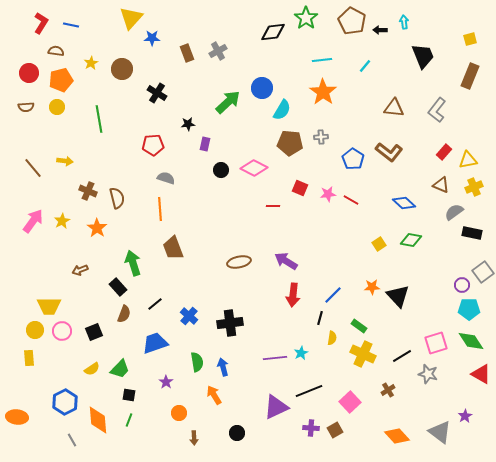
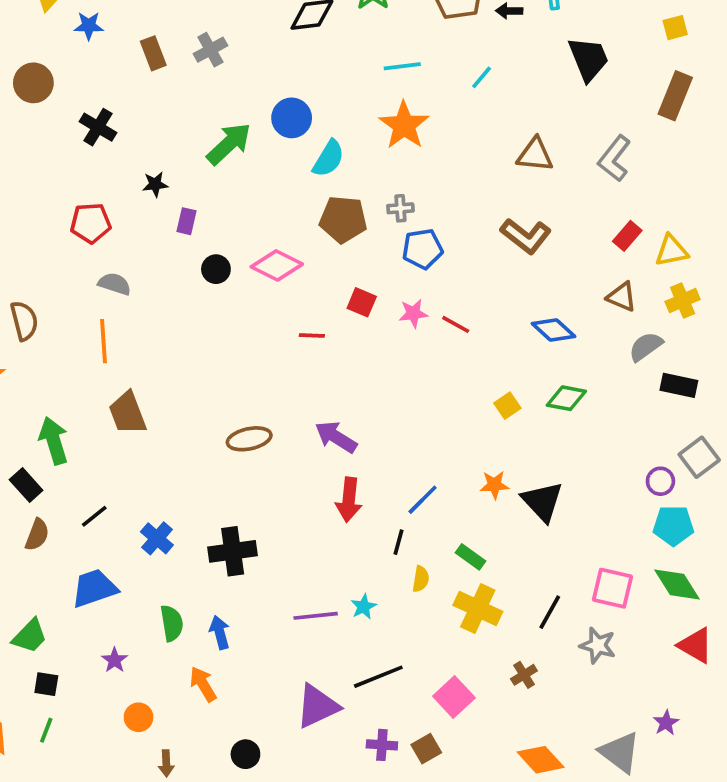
blue pentagon: (353, 159) -> (423, 249), moved, turned 30
pink square: (436, 343) -> (612, 588), turned 30
black line: (402, 356) -> (550, 612), turned -30

